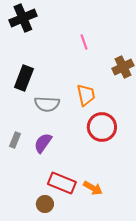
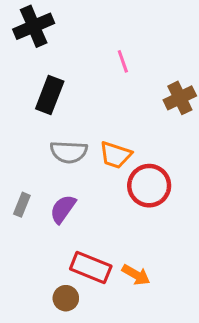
black rectangle: (24, 78) -> (50, 95), moved
orange trapezoid: (86, 95) -> (116, 155), moved, turned 120

